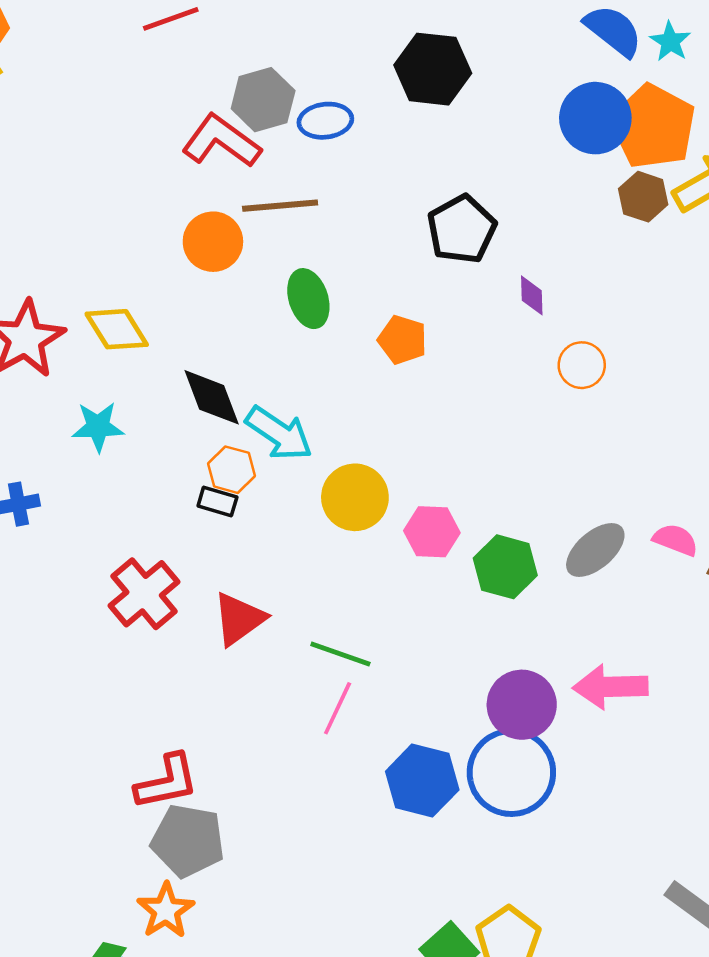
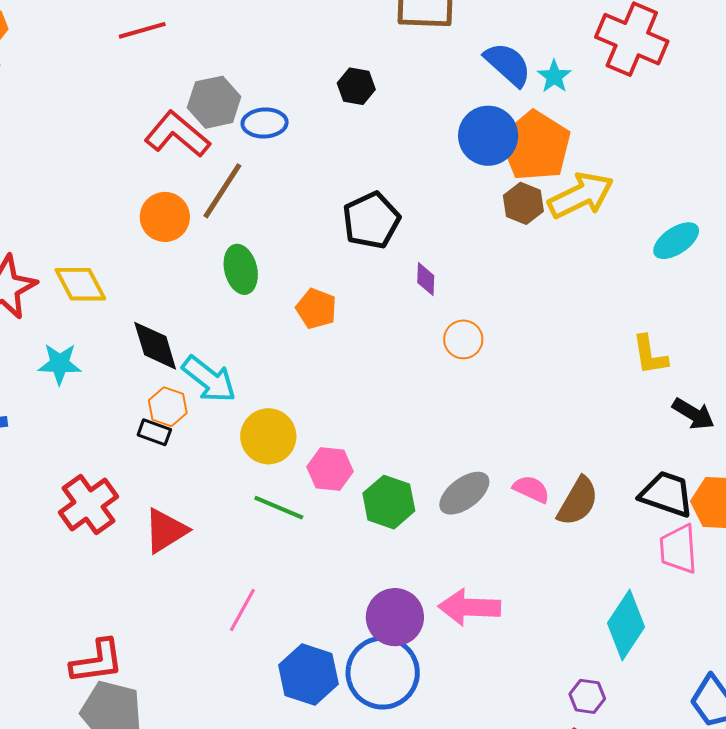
black hexagon: (433, 69) -> (356, 86), size x0.6
brown line: (280, 206) -> (222, 191), turned -56
green line: (340, 654) -> (279, 508), moved

